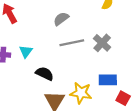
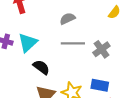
cyan triangle: (26, 51) -> (28, 43), size x1.5

